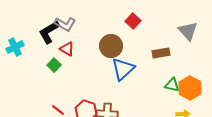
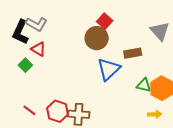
black L-shape: (49, 32) -> (20, 32), turned -35
brown circle: (111, 46) -> (97, 38), moved
blue triangle: (123, 69) -> (109, 69), moved

